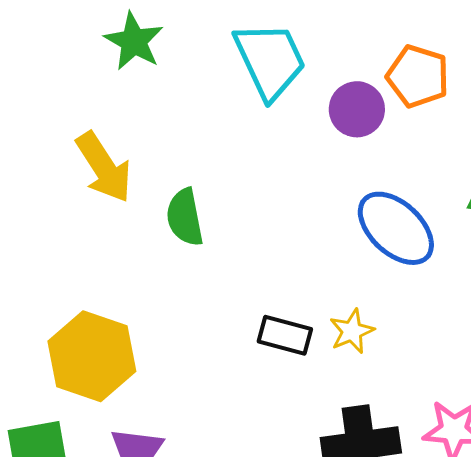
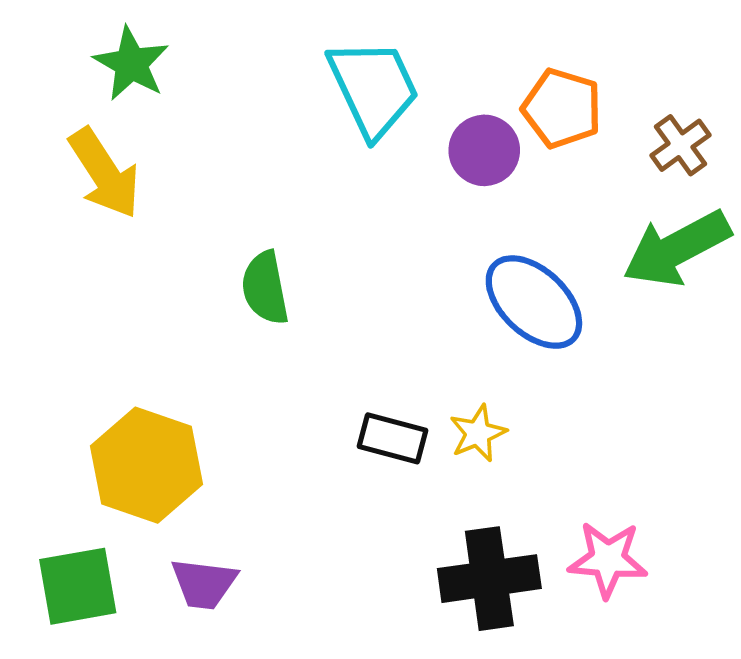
green star: (134, 41) -> (131, 64), moved
yellow arrow: (104, 167) -> (104, 173), moved

